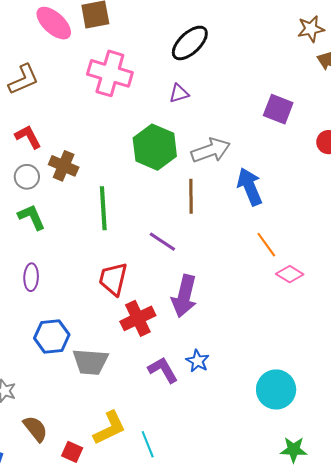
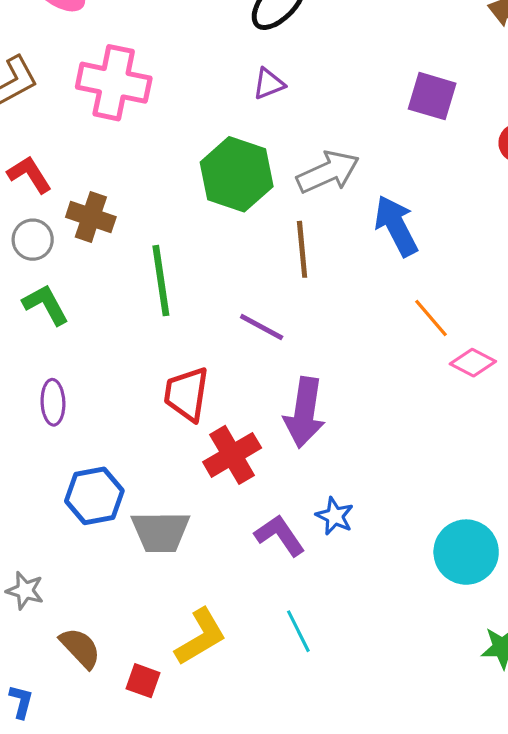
pink cross: (110, 73) -> (114, 83), moved
cyan line: (148, 444) -> (298, 631), moved

